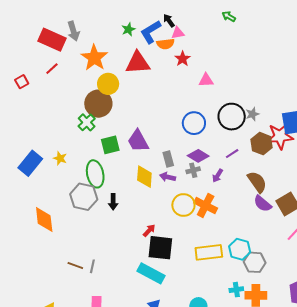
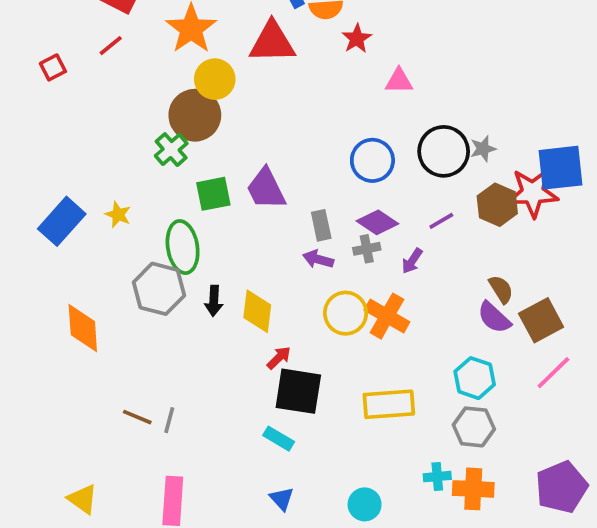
yellow diamond: (144, 177) -> (257, 311), moved
brown semicircle: (257, 182) -> (501, 289), moved, size x0.7
cyan hexagon: (240, 249) -> (475, 378), moved
cyan rectangle: (151, 273) -> (279, 439), size x0.6

